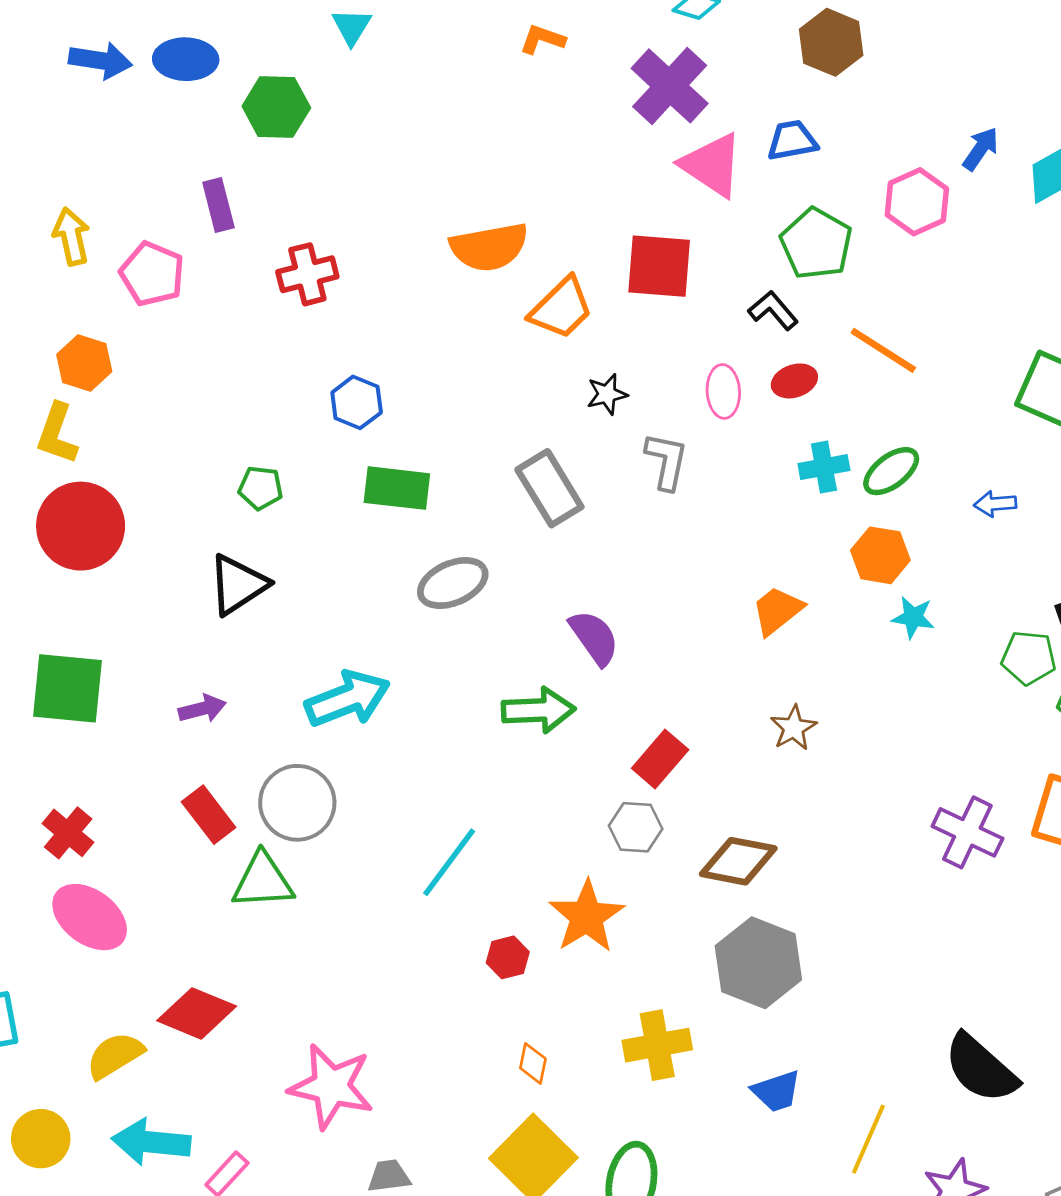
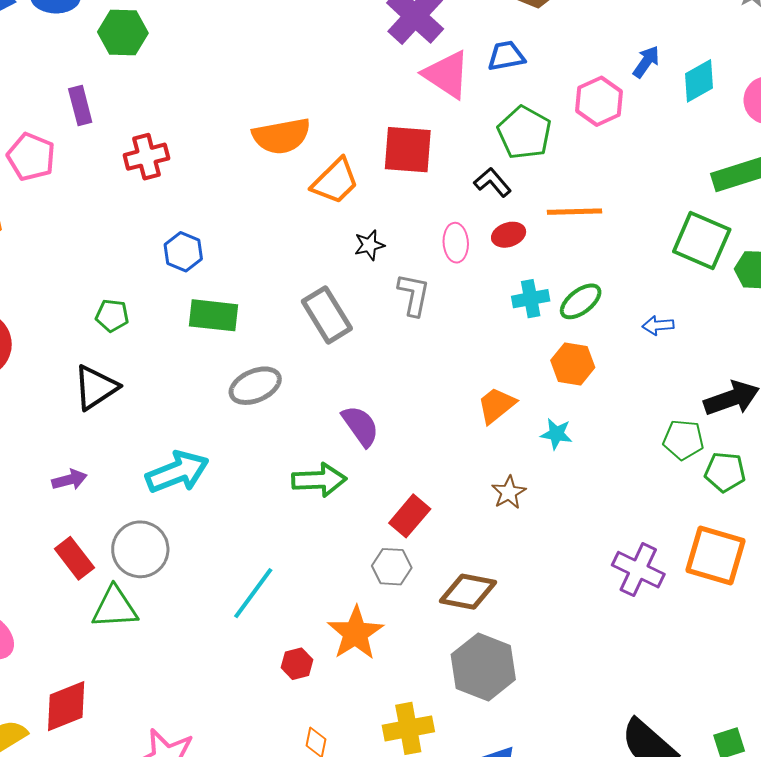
orange line: (883, 350) -> (574, 212), turned -34
cyan star: (913, 617) -> (556, 434), moved
red diamond: (197, 1013) -> (66, 706), turned -44

